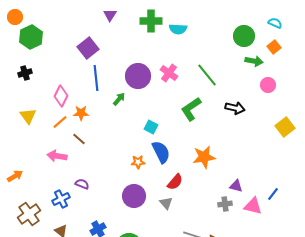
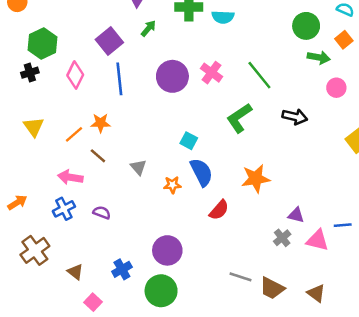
green hexagon: (31, 37) -> (42, 44), moved
pink diamond: (61, 96) -> (75, 75), moved
green arrow: (119, 99) -> (148, 28), moved
blue line: (273, 194) -> (343, 225), turned 48
purple circle: (134, 196) -> (167, 250), moved
blue cross: (61, 199) -> (64, 209), moved
gray triangle: (166, 203) -> (138, 167), moved
gray cross: (225, 204) -> (282, 238), turned -32

